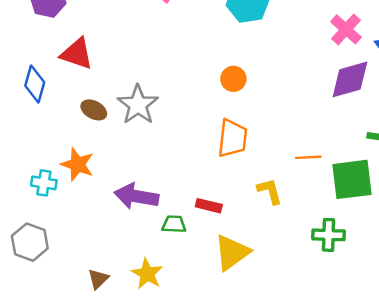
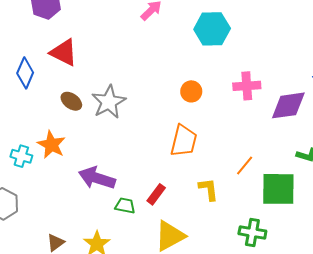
pink cross: (346, 29) -> (247, 86), moved, turned 36
orange line: (308, 157) -> (245, 165), turned -55
red rectangle: (209, 206) -> (156, 194), turned -75

